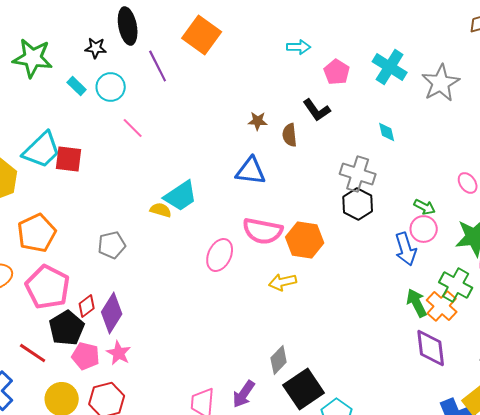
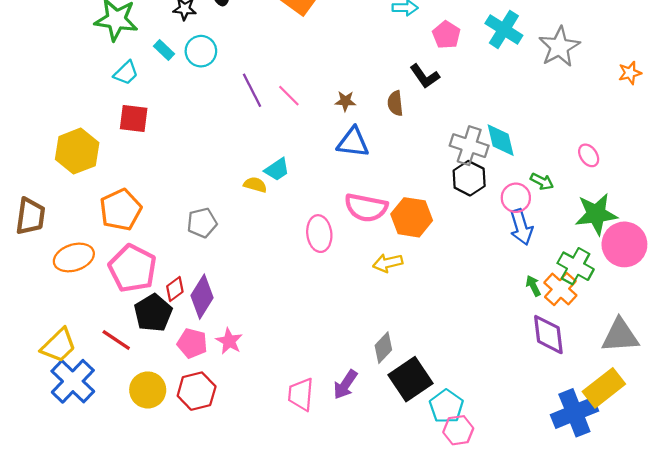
purple line: (158, 66) -> (252, 90), moved
brown star: (258, 121) -> (345, 101), moved
pink line: (133, 128) -> (289, 96), moved
cyan diamond: (387, 132) -> (501, 140), moved, size x1.6
cyan trapezoid: (42, 150) -> (126, 73), moved, size x0.6
red square: (69, 159) -> (134, 118), moved
cyan trapezoid: (181, 196) -> (277, 170), size x0.7
pink circle: (424, 229) -> (516, 198), moved
pink ellipse: (220, 255) -> (319, 234), turned -32
green arrow: (417, 303) -> (533, 286), size x0.7
pink star: (119, 353) -> (229, 341), moved
pink pentagon: (86, 356) -> (192, 343), moved

